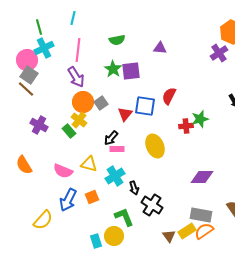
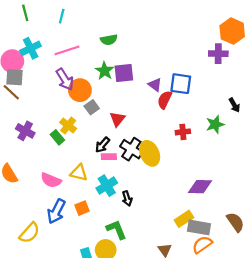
green line: (39, 27) -> (25, 13), moved
purple triangle: (160, 48) -> (155, 85), moved, turned 32
pink line: (78, 50) -> (67, 50), turned 65
purple cross: (219, 53) -> (218, 54), turned 36
gray square: (29, 75) -> (14, 77), turned -30
orange circle: (83, 102) -> (80, 90), moved
blue square: (145, 106) -> (181, 84), moved
green star: (200, 119) -> (215, 124), moved
black cross: (152, 205) -> (131, 149), moved
yellow rectangle: (187, 231) -> (184, 219), moved

